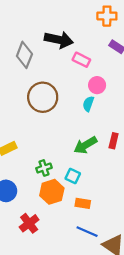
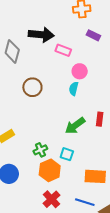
brown circle: (43, 97) -> (32, 87), size x0.7
orange rectangle: (83, 203) -> (95, 176), moved, size x1.5
red cross: (29, 223) -> (52, 199), moved

